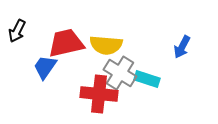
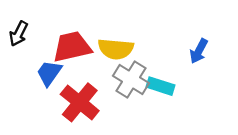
red cross: (99, 94) -> (80, 102), moved, turned 33

